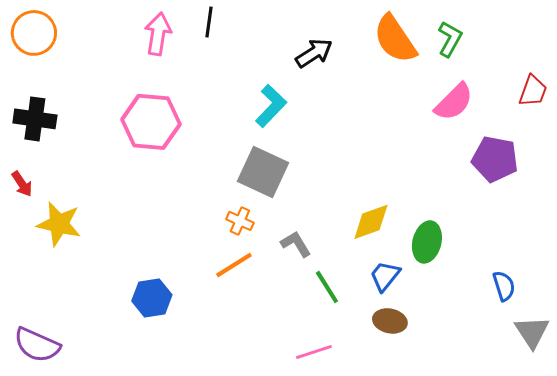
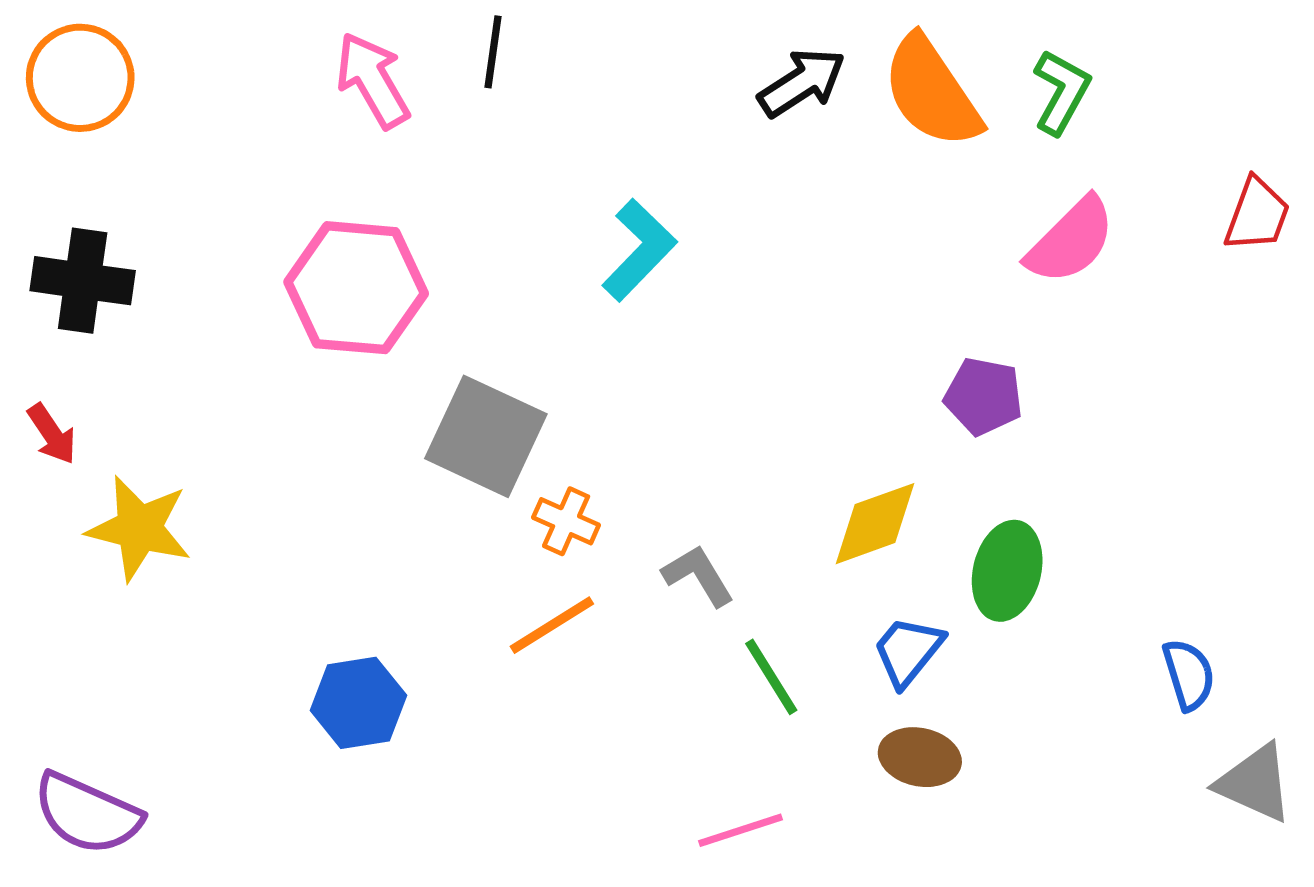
pink arrow: (158, 34) -> (373, 80), turned -39
black arrow: (314, 53) -> (802, 83), moved
purple pentagon: (495, 159) -> (984, 396), moved, size x0.7
gray square: (263, 172) -> (486, 436), moved
gray triangle: (532, 332) -> (1255, 783), turned -33

